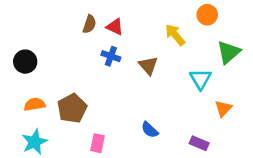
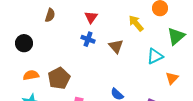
brown semicircle: (89, 24) -> (50, 15), moved
red triangle: (115, 27) -> (91, 17), turned 40
cyan triangle: (201, 79) -> (155, 56), turned 36

